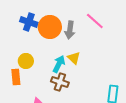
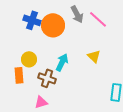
gray arrow: (70, 30) -> (77, 14), moved, turned -36
yellow triangle: (74, 58) -> (94, 56), moved
brown cross: (60, 82) -> (47, 78), moved

